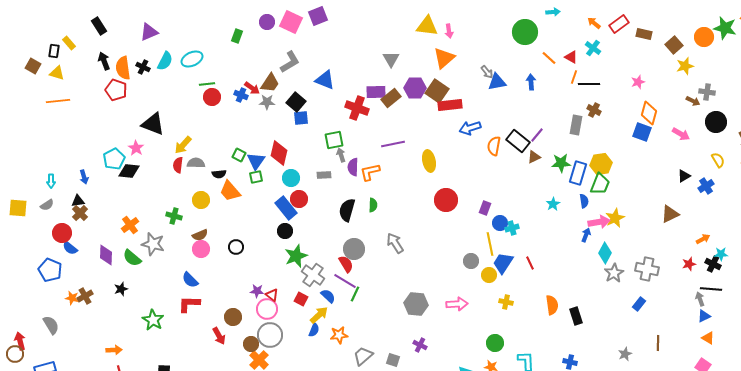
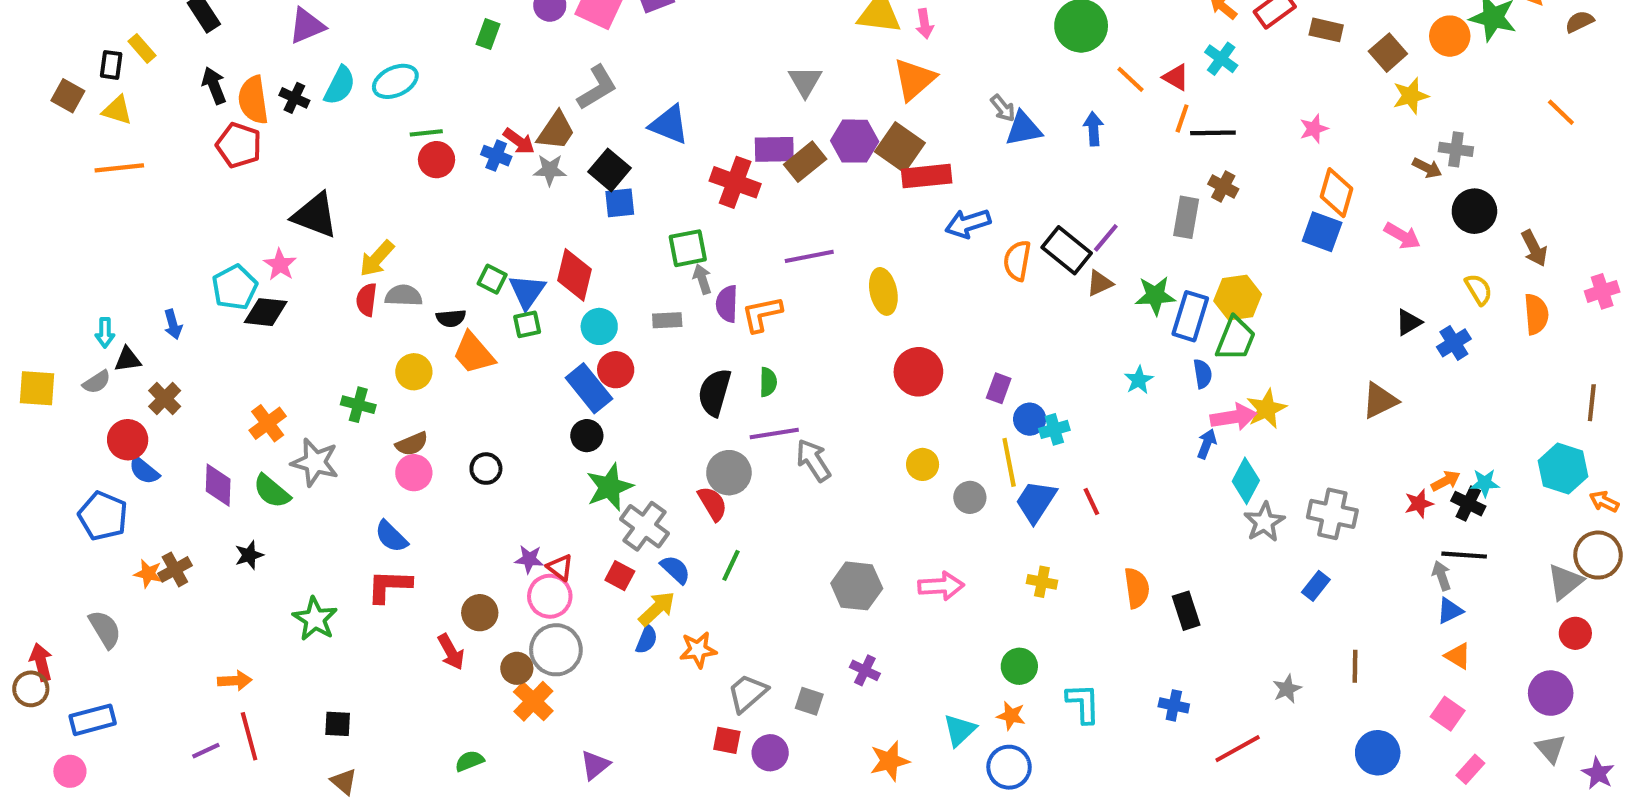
black triangle: (78, 201) -> (128, 359), moved
orange arrow: (703, 239) -> (1446, 481), moved
yellow circle: (489, 275) -> (923, 464), moved
purple line: (345, 281) -> (774, 434), moved, turned -40

